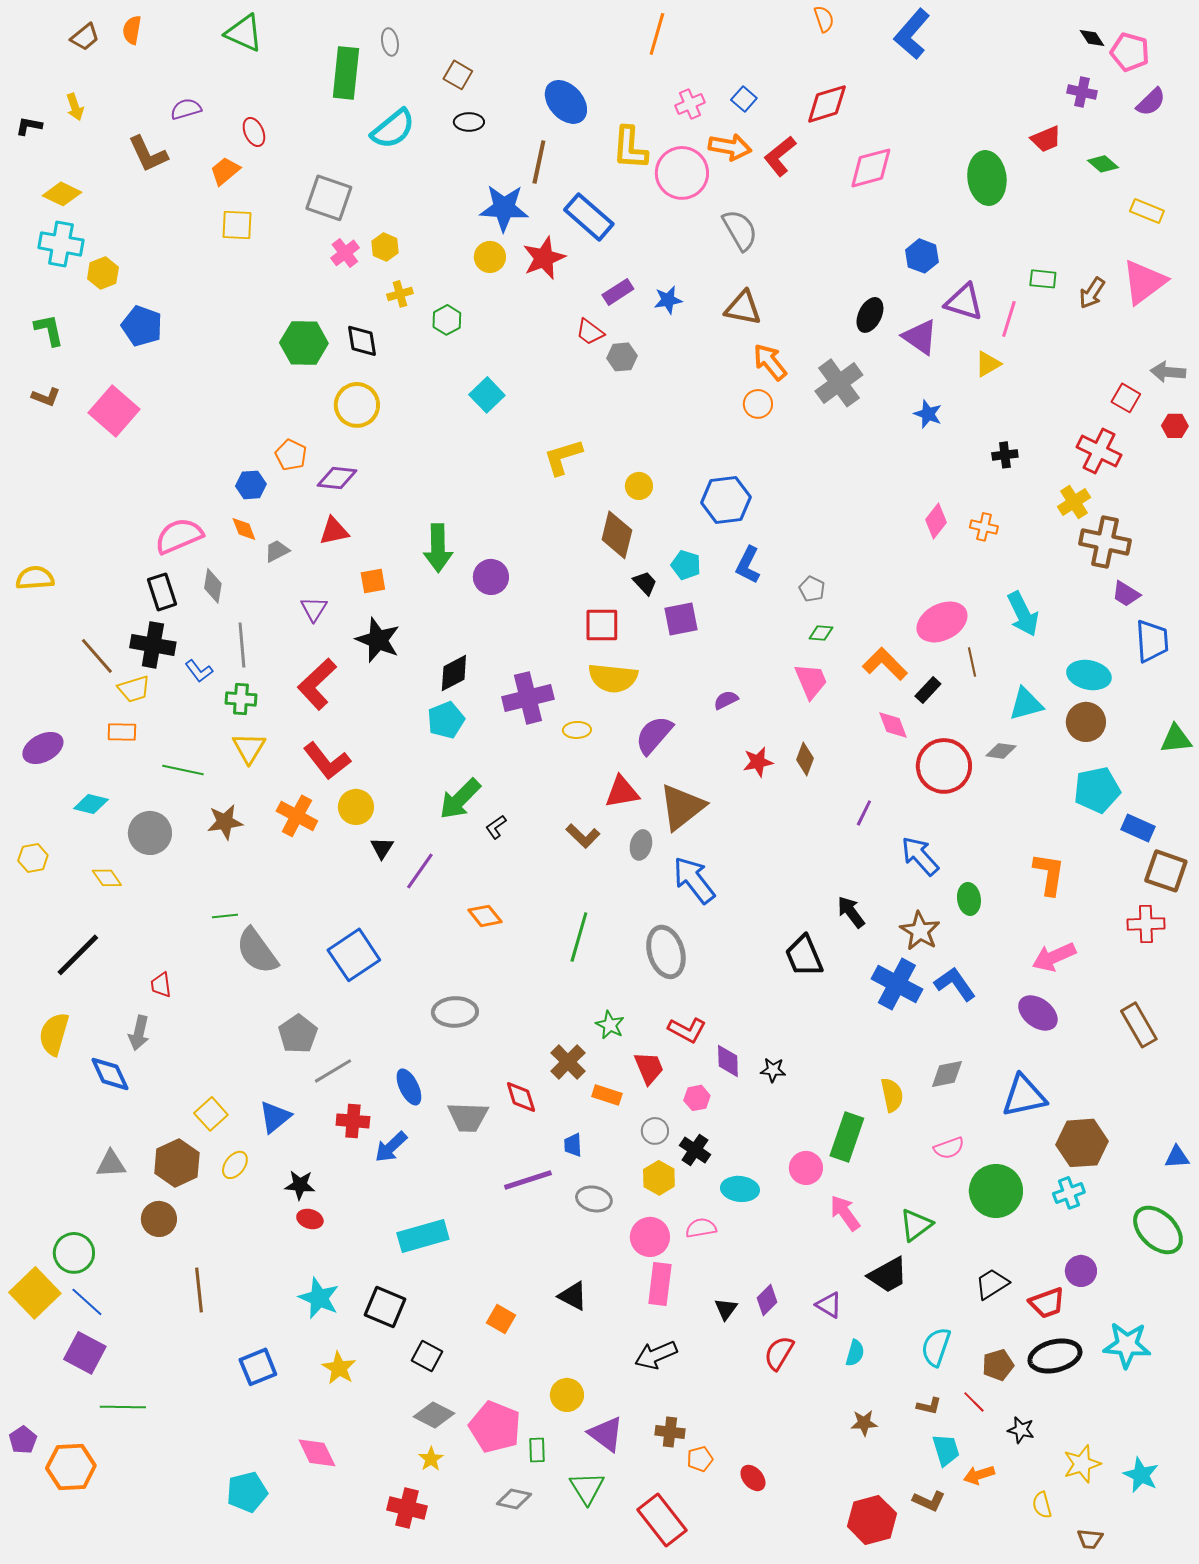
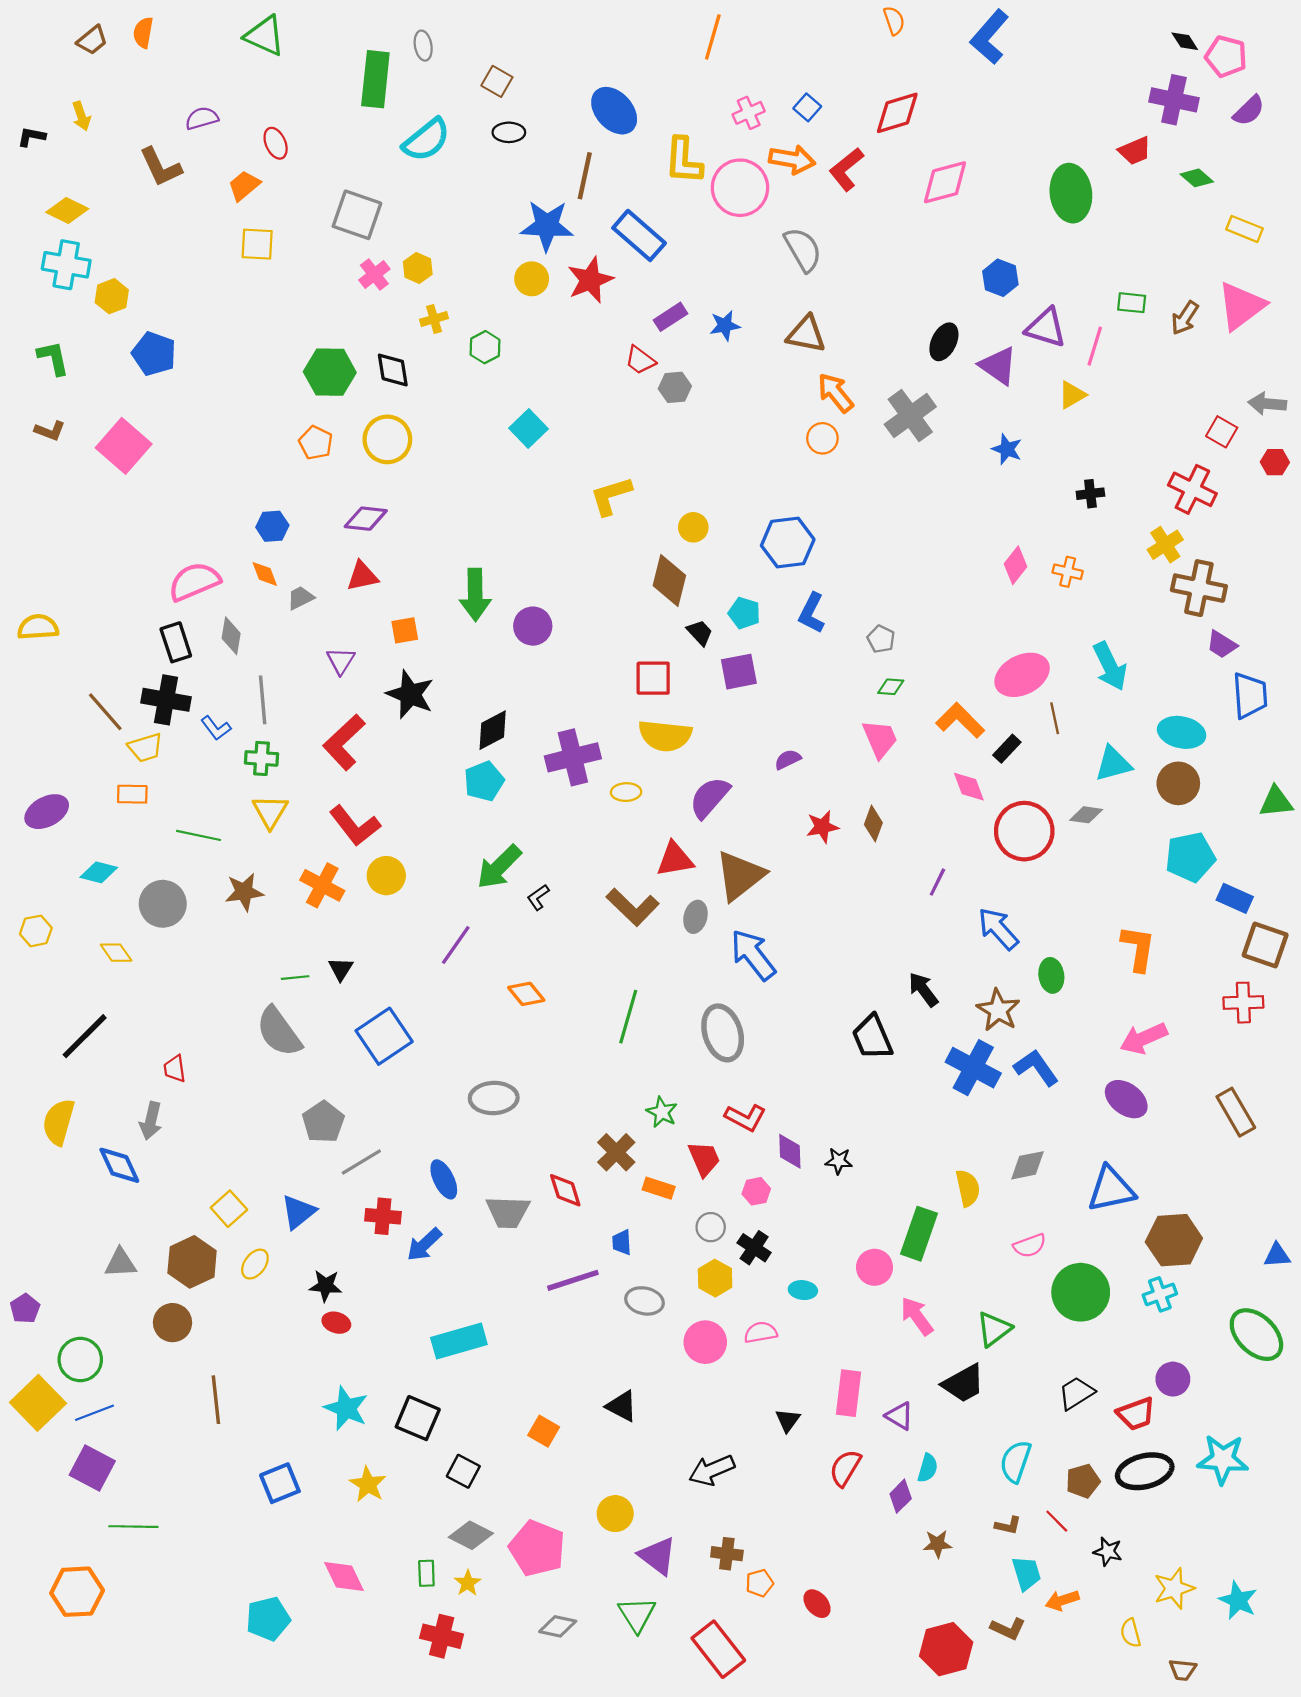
purple cross: (1082, 92) -> (1174, 100), size x1.5
orange pentagon: (291, 455) -> (316, 443), moved
brown L-shape: (583, 836) -> (633, 907), size x1.4
black triangle: (382, 848) -> (341, 969), moved
green line: (225, 916) -> (295, 978), moved
cyan ellipse: (740, 1189) -> (803, 1290), size x0.7
pink rectangle: (660, 1284) -> (848, 1393), moved
purple diamond: (767, 1300) -> (901, 1496), moved
blue line: (87, 1302) -> (94, 1413), turned -63
purple pentagon: (23, 1440) -> (25, 1309), moved
green rectangle: (537, 1450) -> (426, 1573), moved

